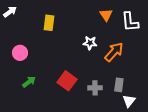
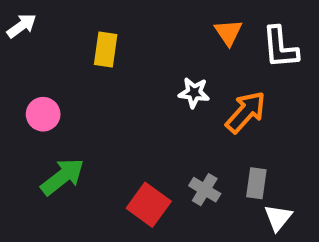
red square: (67, 81) -> (149, 205), moved
green arrow: (29, 82) -> (63, 177), size x1.5
gray cross: (95, 88) -> (205, 190), turned 32

